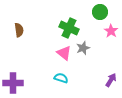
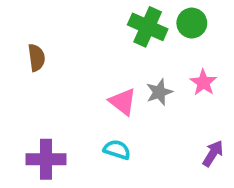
green cross: (69, 28) -> (148, 27), moved
pink star: (111, 31) -> (203, 82), moved
purple cross: (13, 83) -> (46, 159), moved

